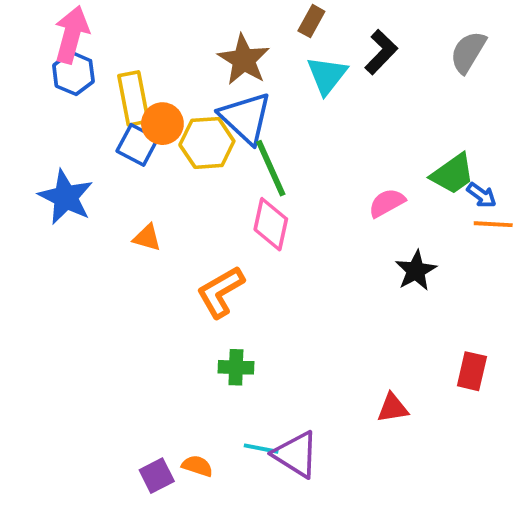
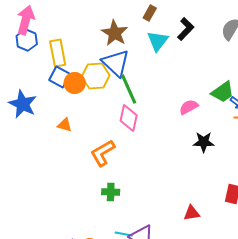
orange circle: (162, 124) -> (75, 83), moved
black star: (416, 271) -> (204, 142), turned 30

